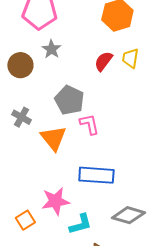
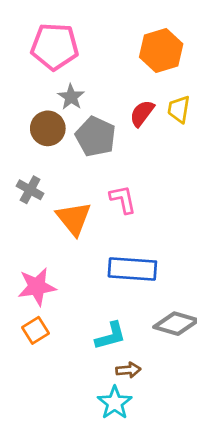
brown circle: (20, 65) -> (48, 128), moved
gray pentagon: (69, 100) -> (96, 137), moved
pink star: (55, 201) -> (37, 287), moved

